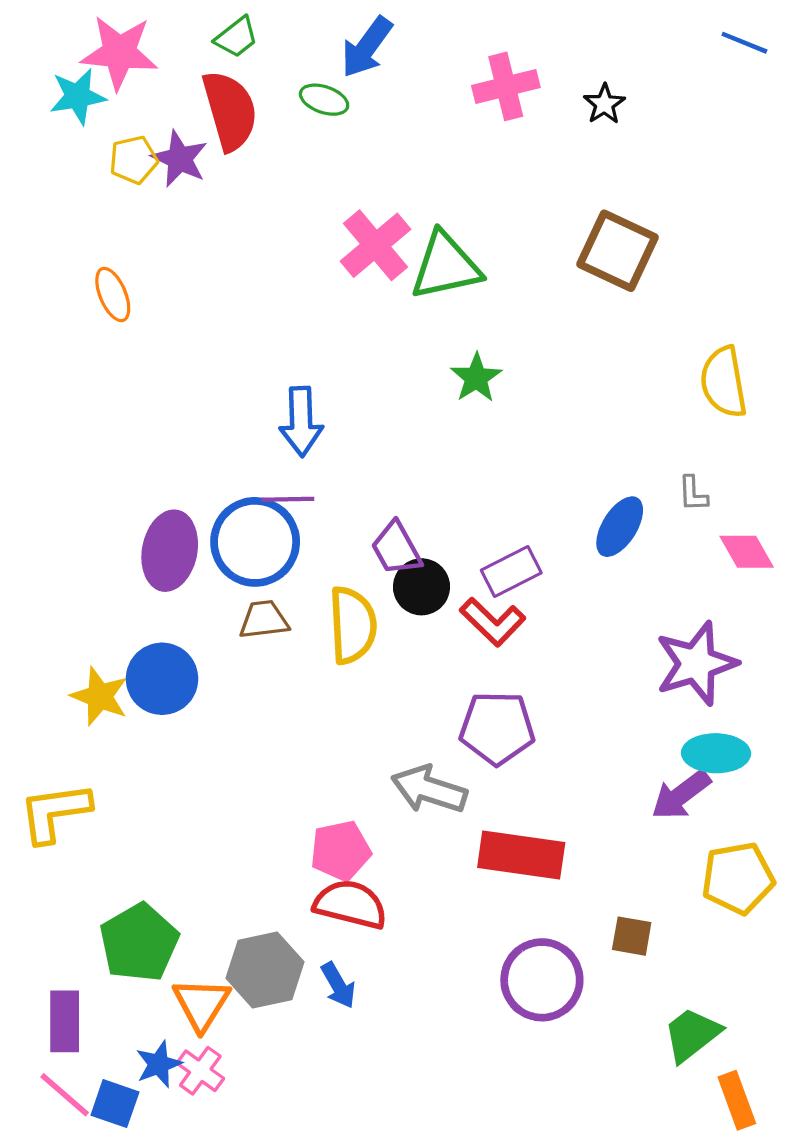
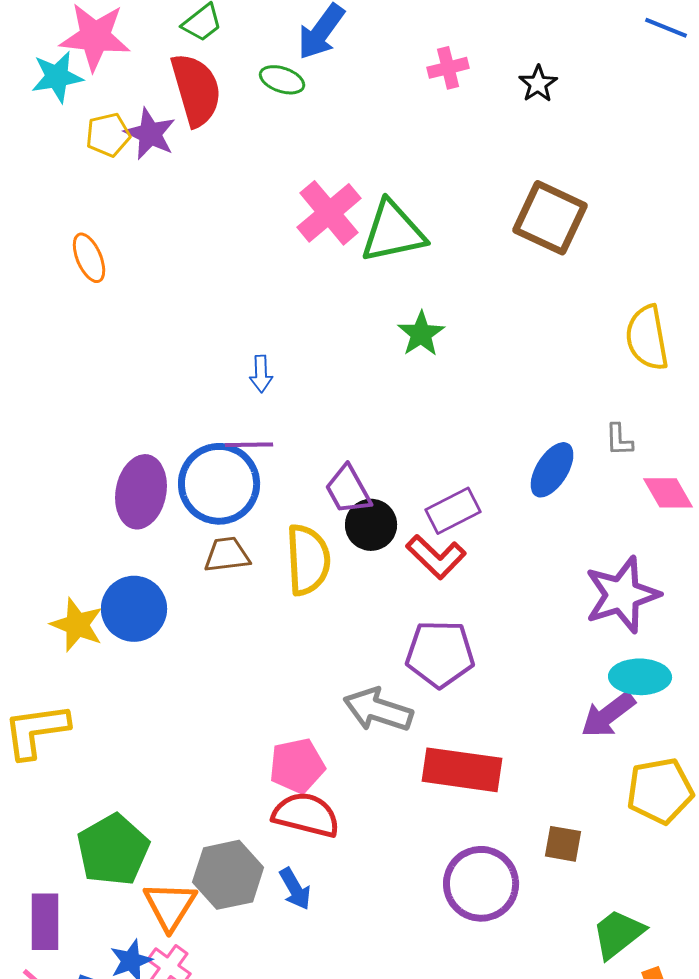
pink cross: (506, 86) -> (448, 68), size x0.7
blue arrow: (301, 422) -> (261, 374), size x0.6

